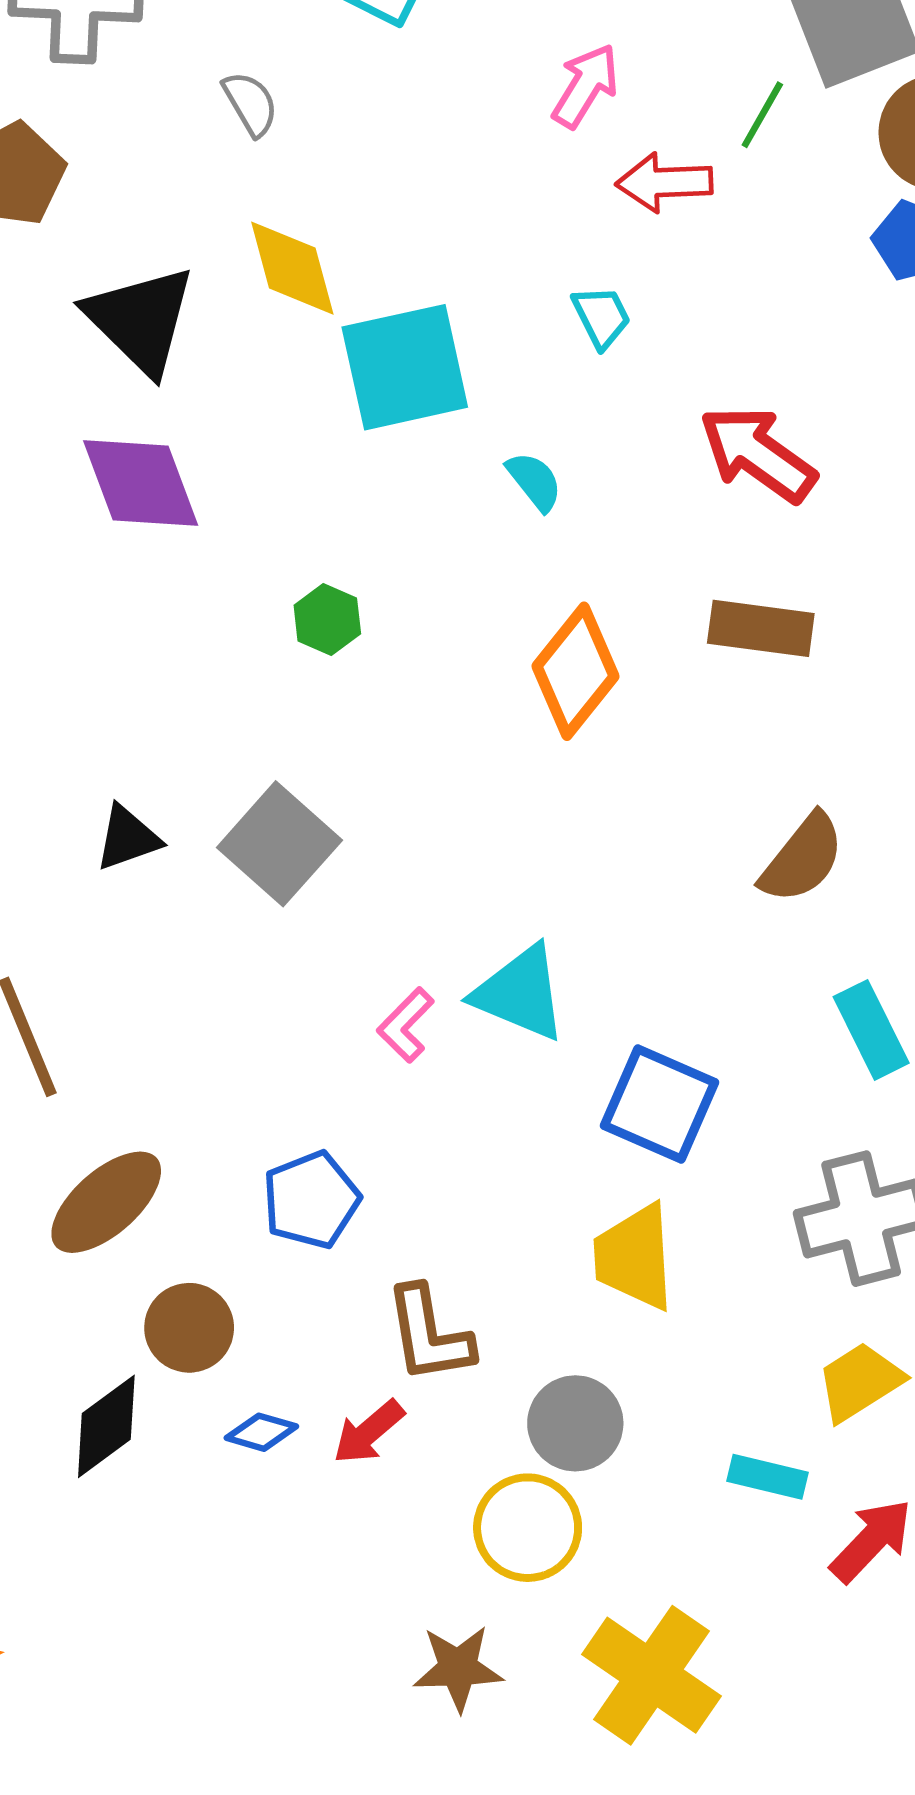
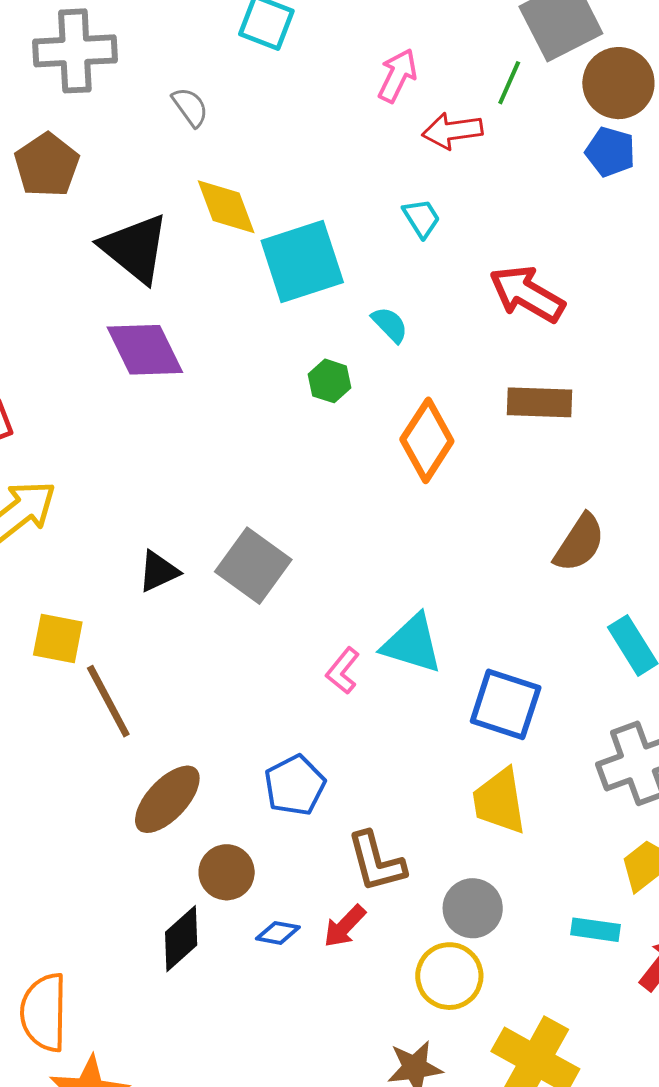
green hexagon: (327, 620) -> (330, 381), moved

